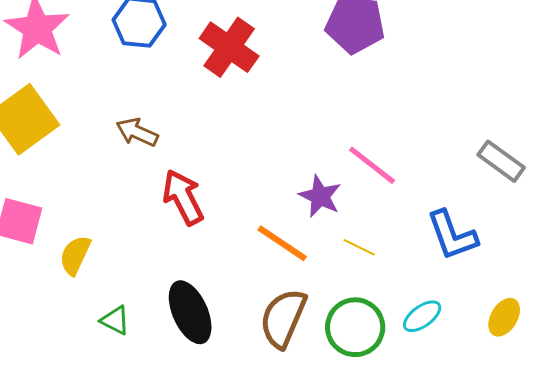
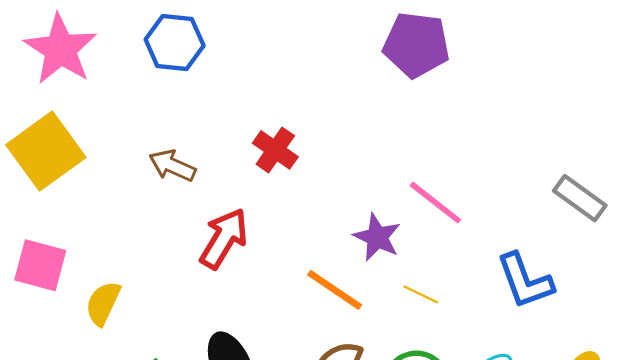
red cross: (229, 47) -> (275, 150), moved, size x0.7
red arrow: (183, 197) -> (224, 238), turned 58

